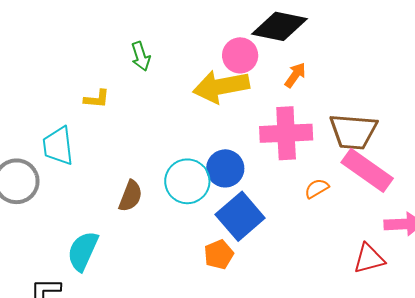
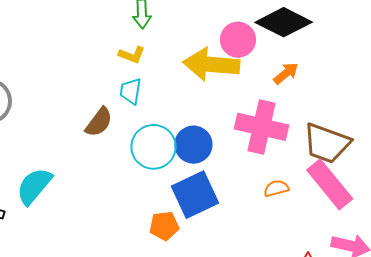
yellow L-shape: (97, 99) -> (132, 55), moved
cyan trapezoid: (58, 146) -> (131, 91), moved, size x0.7
brown semicircle: (131, 196) -> (99, 122), moved

